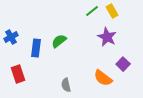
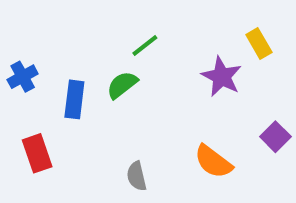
green line: (92, 11) -> (145, 46), moved
yellow rectangle: (112, 11) -> (259, 43), moved
purple square: (123, 64) -> (275, 137), moved

